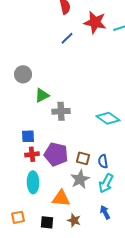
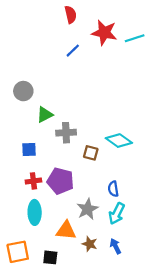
blue square: (28, 136) -> (29, 150), moved
brown square: (83, 158) -> (91, 153), moved
orange square: (18, 217) -> (18, 252), size x1.5
brown star: (74, 220) -> (90, 244), moved

